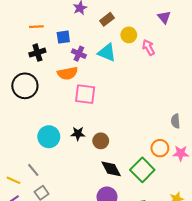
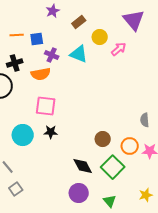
purple triangle: (164, 17) -> (134, 20), size x1.6
orange line: (36, 27) -> (17, 35), moved
pink arrow: (149, 47) -> (119, 49), turned 77
black cross: (37, 53) -> (15, 63), moved
pink square: (85, 94) -> (46, 106), moved
brown circle: (101, 141) -> (103, 139), moved

